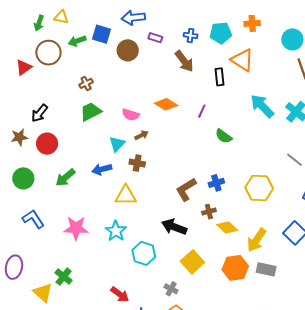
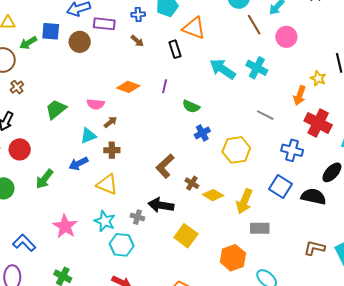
purple rectangle: (155, 38) -> (104, 24), size x1.5
brown arrow: (184, 61) -> (137, 41), size x0.6
brown cross: (86, 83) -> (17, 87), moved
cyan triangle: (117, 144) -> (88, 136), turned 36
blue cross: (216, 183) -> (202, 133), moved
yellow triangle: (126, 195) -> (107, 184), turned 35
brown cross: (209, 212) -> (192, 183), turned -32
blue L-shape: (33, 219) -> (24, 243), moved
pink star: (76, 228) -> (65, 226), turned -30
cyan hexagon: (144, 253) -> (122, 245), moved
orange hexagon: (235, 268) -> (233, 258), moved
gray cross: (171, 289) -> (137, 217), moved

